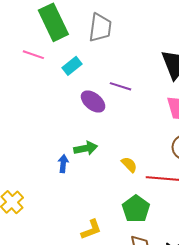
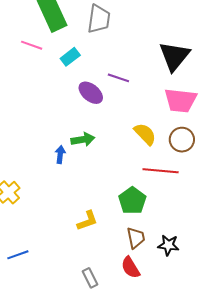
yellow semicircle: (129, 165) -> (145, 134), moved, size x1.4

